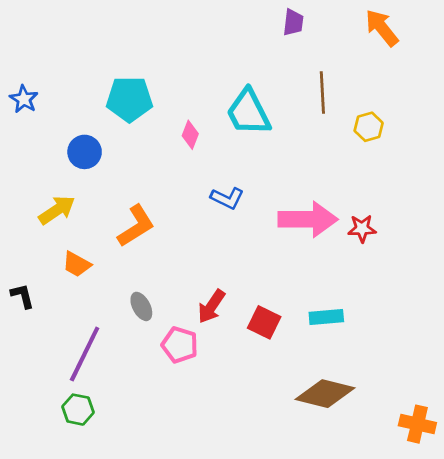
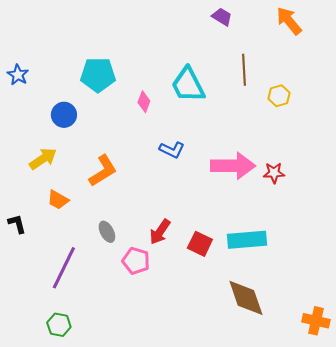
purple trapezoid: (293, 22) -> (222, 17), turned -65
cyan rectangle: (326, 317) -> (247, 240), size x1.5
brown diamond: (325, 394) -> (246, 298), turned 57
green hexagon: (78, 410) -> (59, 325), moved

